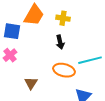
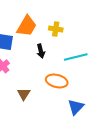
black arrow: (60, 42) -> (41, 51), moved
cyan line: (90, 60) -> (76, 57), moved

